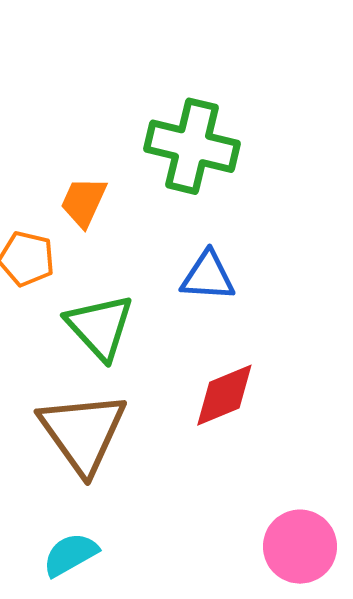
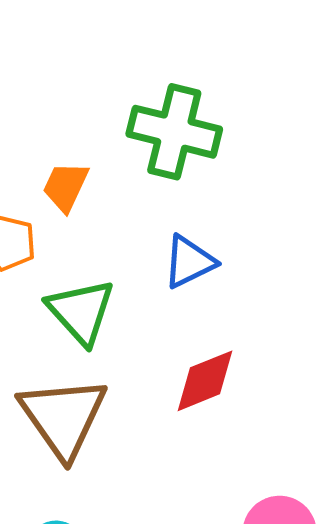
blue triangle: (208, 276) -> (189, 262), turned -30

